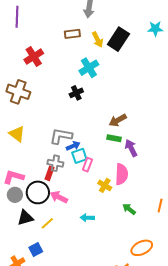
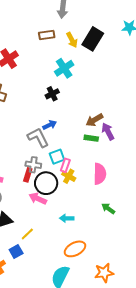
gray L-shape: (61, 136) -> (38, 137), turned 55
blue arrow: (73, 146) -> (50, 125), moved
purple arrow: (131, 148) -> (108, 131), moved
yellow cross: (105, 185) -> (69, 176), moved
black circle: (38, 192) -> (46, 183), moved
yellow line: (47, 223) -> (27, 234), moved
orange ellipse: (142, 248) -> (75, 249), moved

